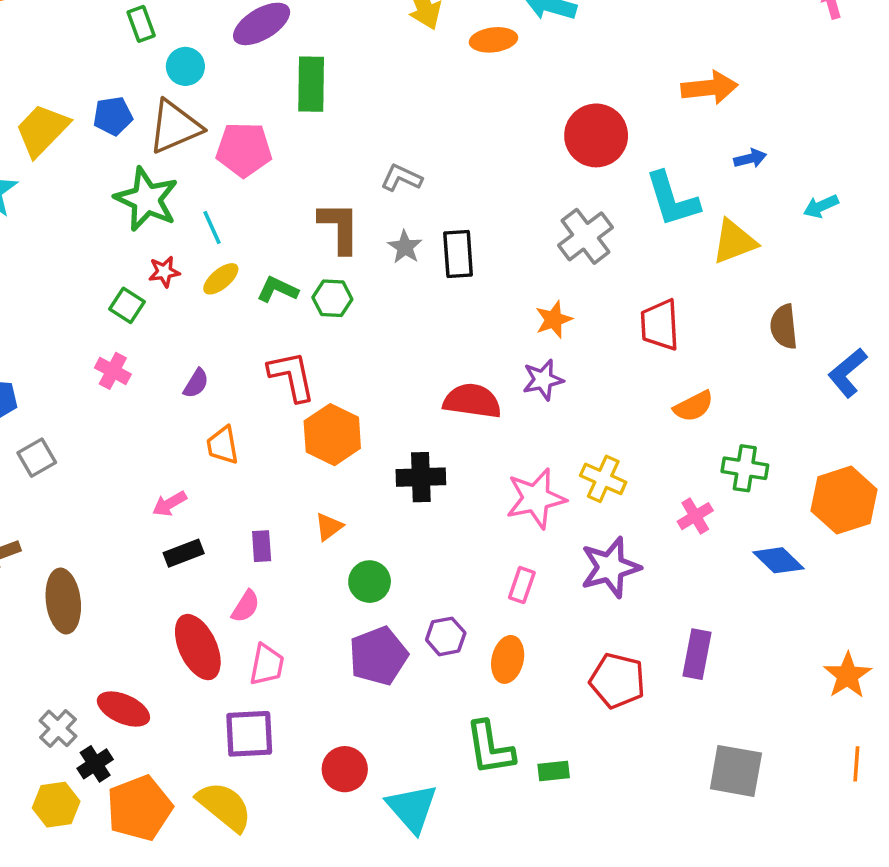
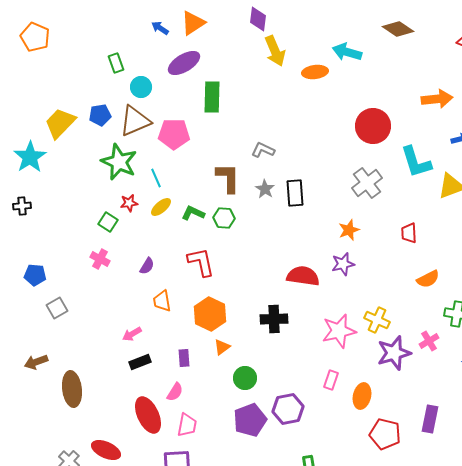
red trapezoid: (660, 325) -> (409, 233), size x0.7
orange hexagon: (332, 435) -> (210, 314), moved
purple star: (610, 567) -> (394, 353), moved
purple hexagon: (446, 636) -> (288, 409), size x1.4
orange ellipse: (508, 659) -> (362, 396), moved

